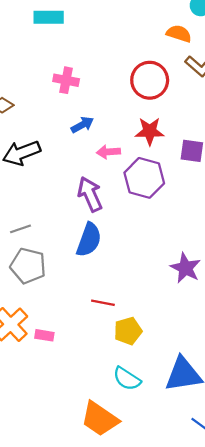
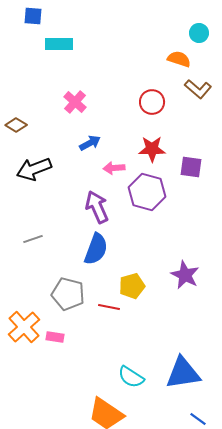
pink cross: (66, 80) -> (75, 102), turned 30
red circle: (150, 80) -> (152, 102), size x0.7
gray pentagon: (28, 266) -> (68, 294), moved
yellow pentagon: (128, 331) -> (132, 286), moved

